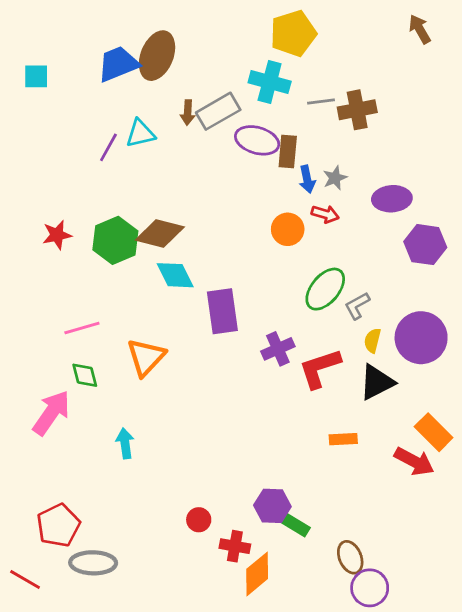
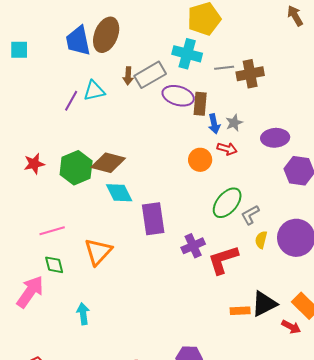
blue trapezoid: (118, 64) -> (78, 41), turned -80
black triangle: (377, 382) -> (264, 304), moved
red arrow: (414, 461) -> (291, 327), size x0.7

